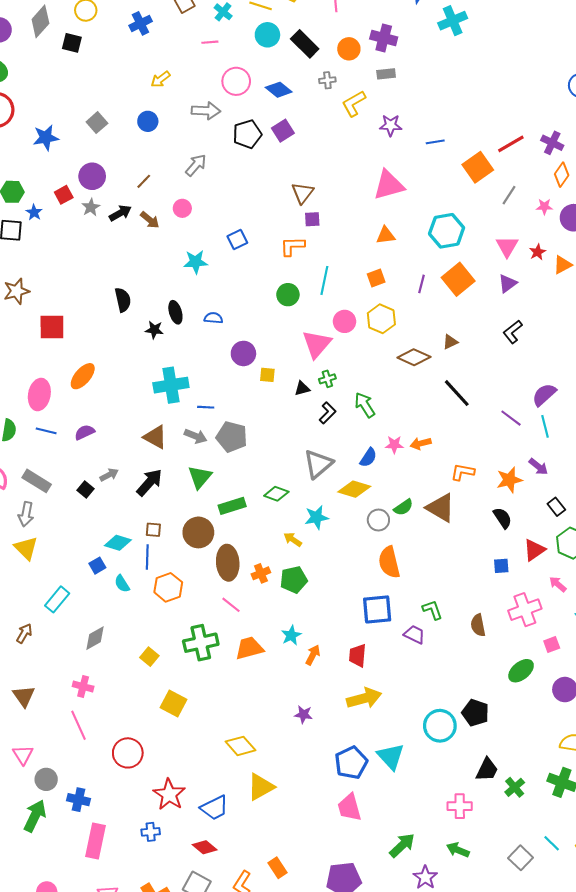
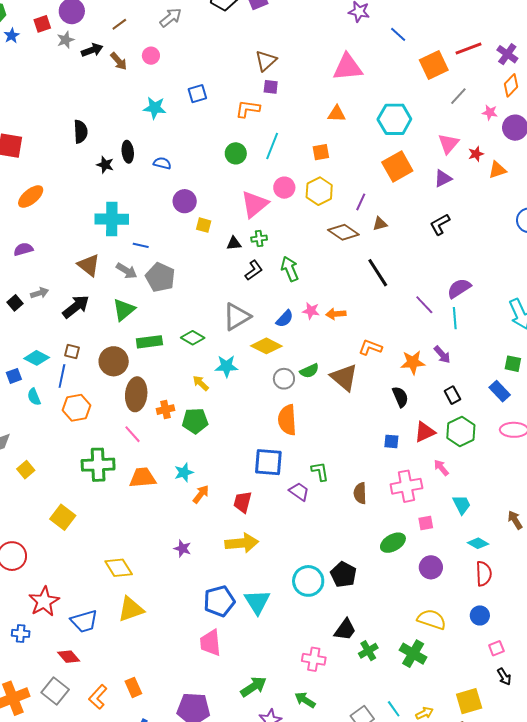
blue line: (435, 142) -> (398, 34), turned 42
purple line: (422, 284) -> (361, 202), moved
yellow square: (149, 657) -> (26, 470), moved

